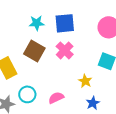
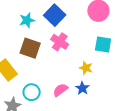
blue square: (65, 23) -> (55, 15), turned -30
blue star: (93, 103) -> (82, 88), moved

